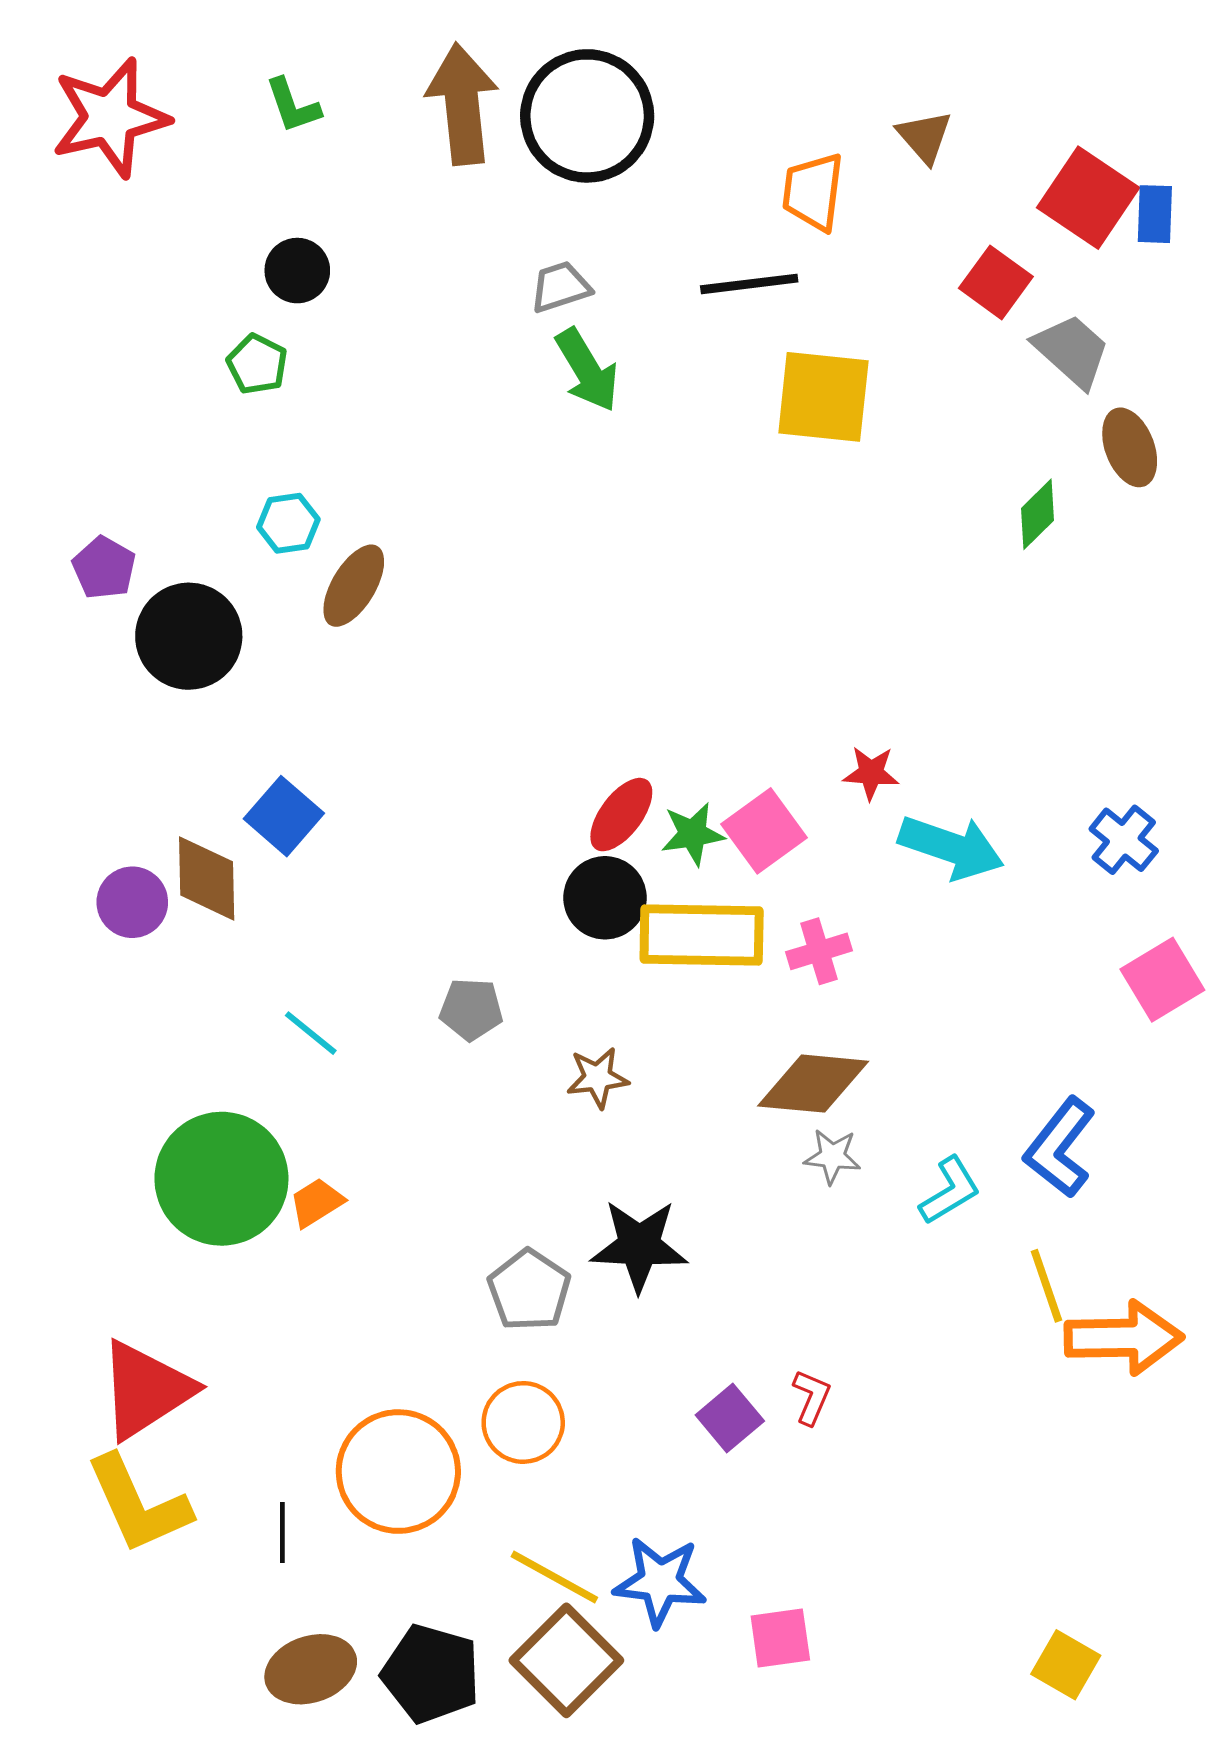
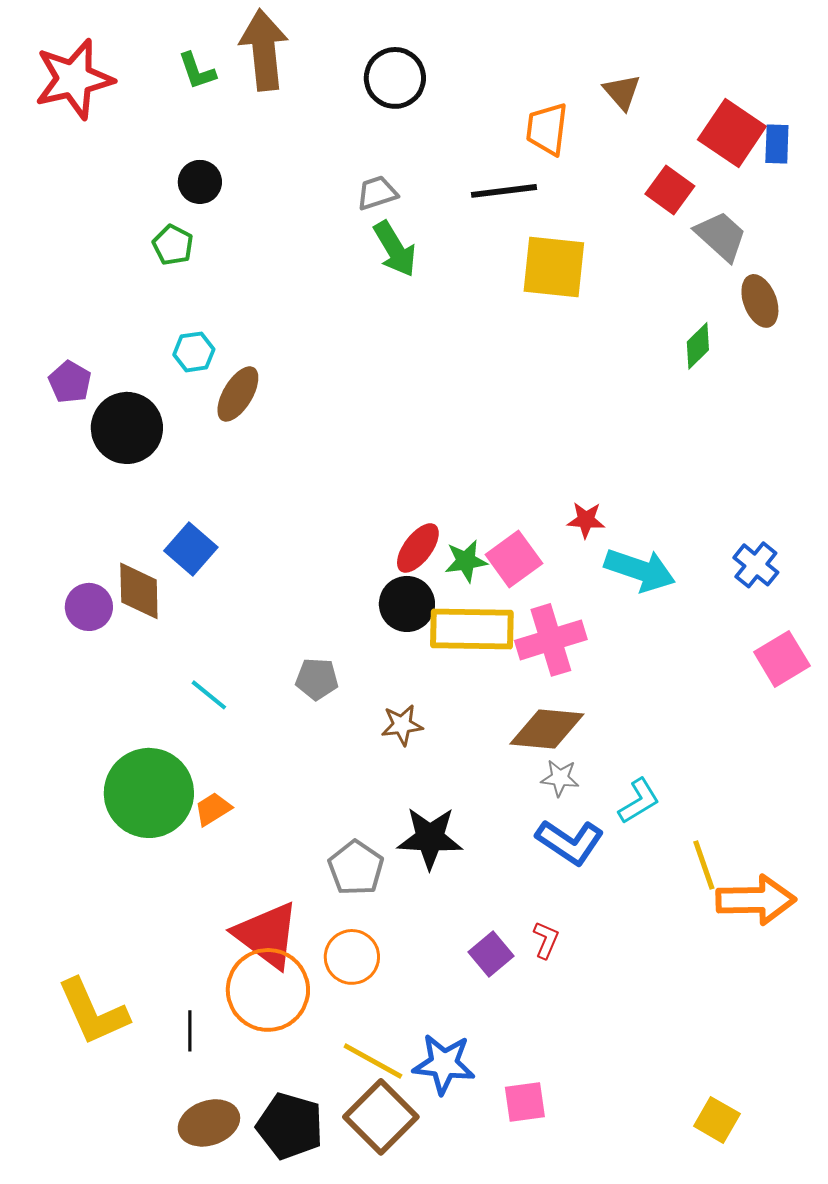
brown arrow: (462, 104) -> (264, 50), moved
black circle: (587, 116) -> (395, 78), size x0.7
pink cross: (819, 951) -> (551, 640), size x1.6
blue L-shape: (1060, 1148) -> (570, 842), moved, turned -94
red triangle: (146, 1390) -> (267, 935), moved, turned -50

